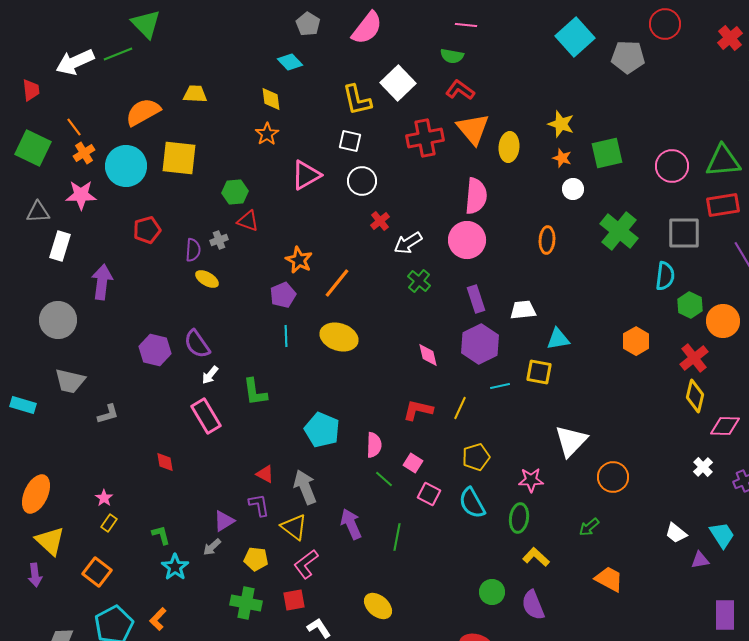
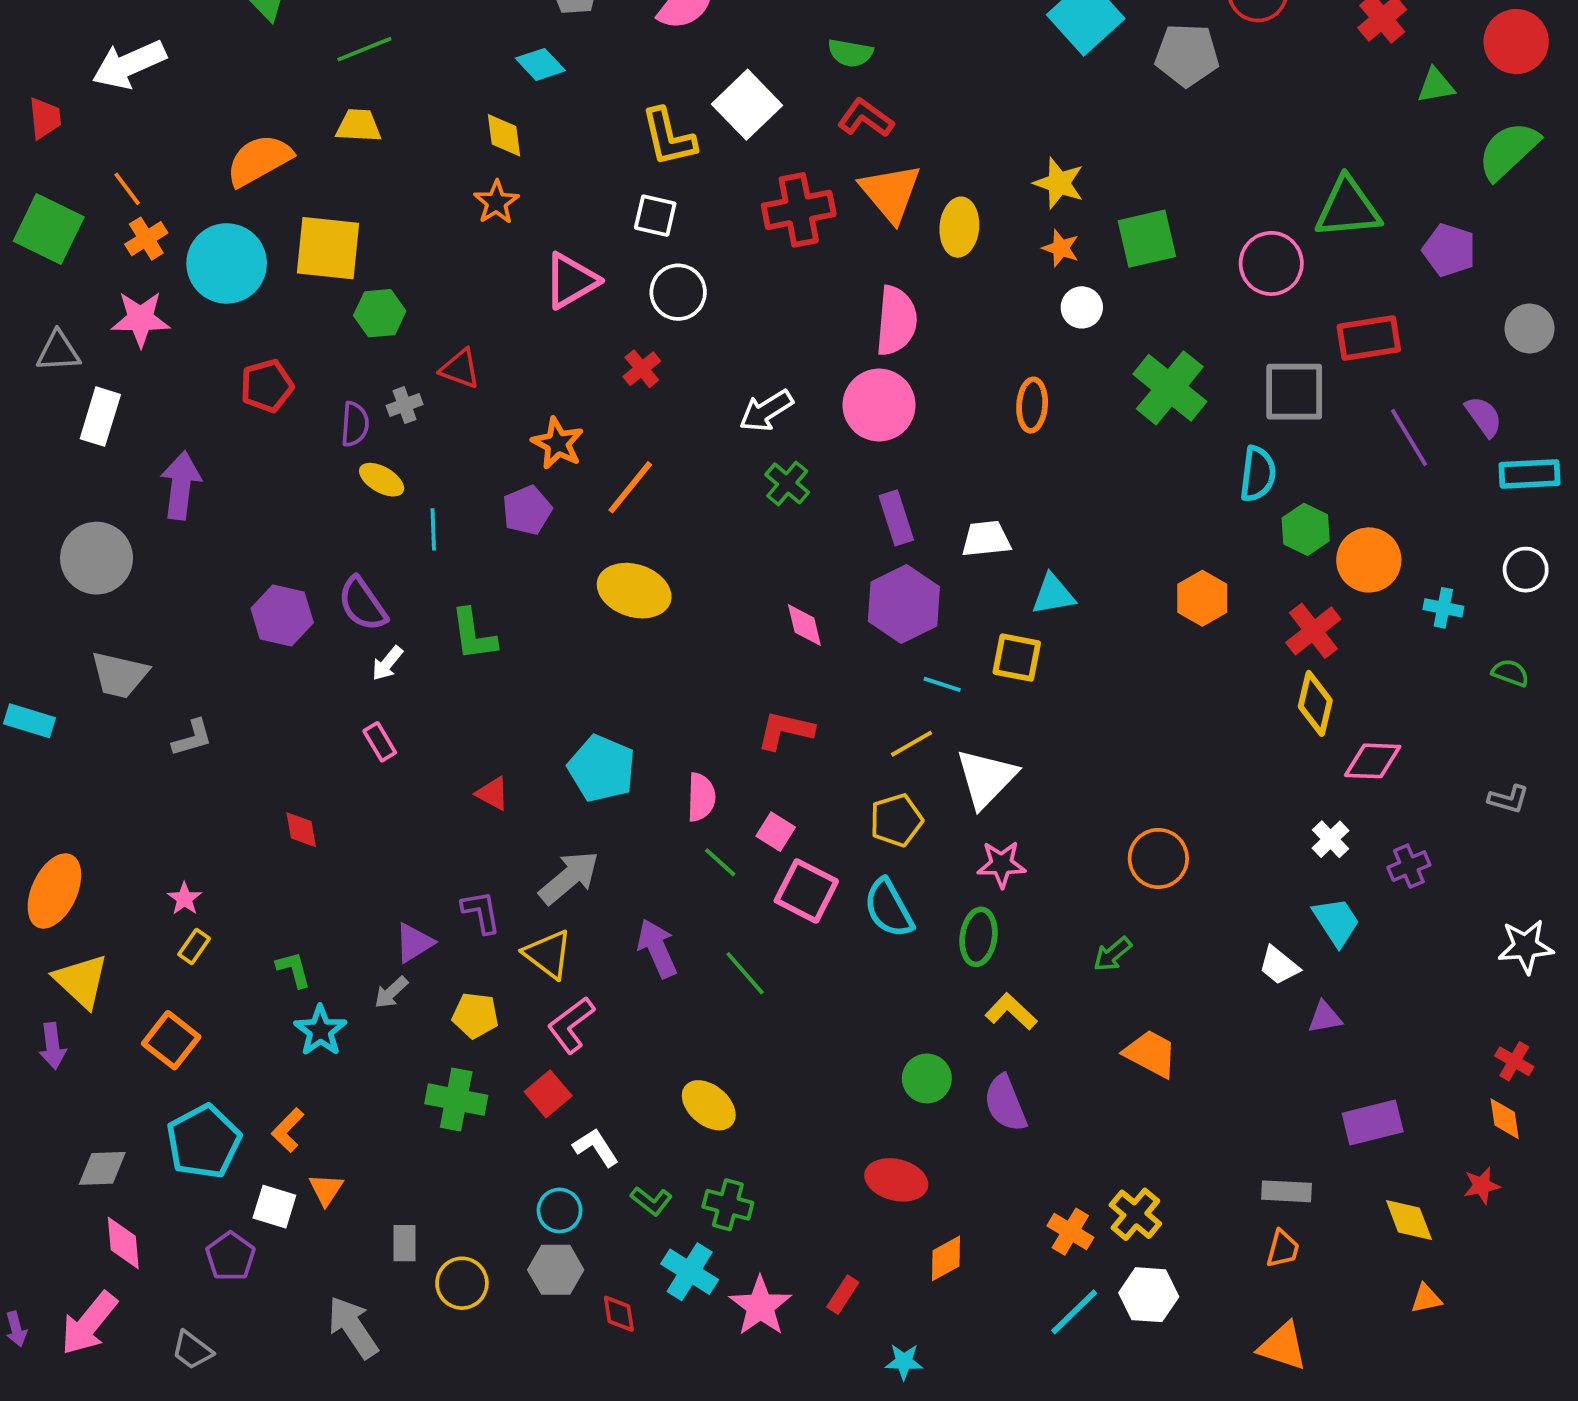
green line: (118, 54) -> (364, 49), moved
green triangle: (723, 161) -> (1348, 208), moved
green hexagon: (235, 192) -> (380, 313), moved
red cross: (380, 221) -> (642, 369), moved
cyan line: (286, 336) -> (433, 529), moved
cyan line: (500, 386) -> (942, 684), turned 30
green L-shape: (255, 392) -> (473, 635), moved
yellow line: (460, 408) -> (912, 744), moved, turned 35
pink rectangle: (206, 416) -> (380, 742), size x0.6
white triangle: (571, 441) -> (986, 778), moved
red triangle: (265, 474) -> (493, 793), moved
gray arrow: (305, 487) -> (569, 878), turned 72
pink square: (429, 494) -> (806, 891), size x1.4
cyan trapezoid: (722, 535) -> (1336, 922), moved
green line: (397, 537) -> (745, 973), turned -52
red square: (294, 600) -> (548, 1094), turned -30
purple rectangle: (725, 615) -> (1373, 1122), turned 76

